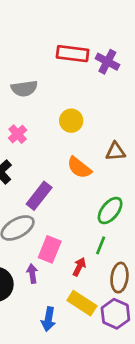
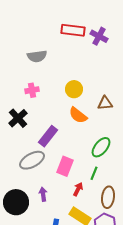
yellow circle: (71, 121) -> (74, 89), moved
pink cross: (18, 134) -> (32, 90), turned 32
pink rectangle: (50, 249) -> (65, 166), moved

